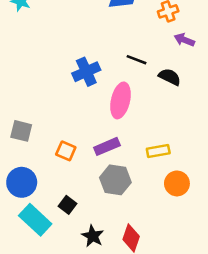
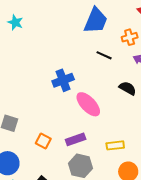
black line: (137, 60) -> (104, 55), moved
pink ellipse: (120, 100) -> (88, 104), turned -60

